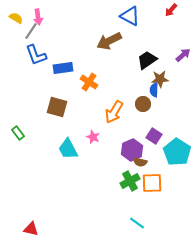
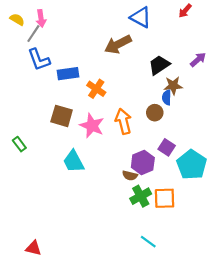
orange arrow: (114, 112) -> (123, 121), turned 135
pink star: (93, 137) -> (92, 126), moved, size x1.6
brown semicircle: (140, 162) -> (130, 176), moved

